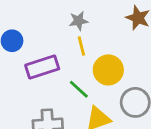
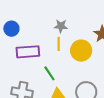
yellow circle: (108, 70) -> (81, 51), moved

